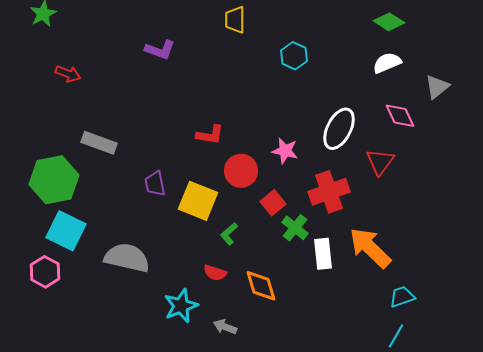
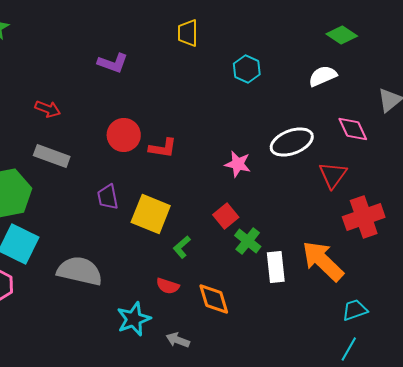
white semicircle: (387, 63) -> (323, 76), moved
red arrow: (68, 74) -> (48, 109), moved
white ellipse: (339, 129) -> (292, 142), turned 42
red circle: (241, 171) -> (124, 135), moved
red cross: (329, 192) -> (364, 217), moved

